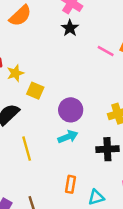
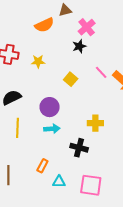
yellow star: (15, 73) -> (38, 61), moved
yellow square: (35, 91) -> (71, 79), moved
purple circle: (71, 110) -> (50, 107), moved

